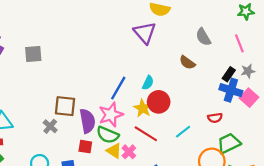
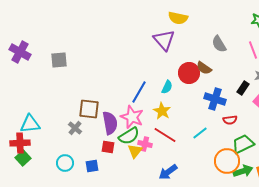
black rectangle: (229, 74) -> (243, 88), moved
blue cross: (231, 90) -> (215, 99), moved
red circle: (159, 102) -> (189, 73), moved
pink star: (111, 115) -> (132, 117), turned -30
green semicircle: (108, 135) -> (129, 136), turned -55
yellow triangle: (114, 151) -> (135, 151), turned 35
pink cross: (129, 152) -> (145, 144), moved, turned -32

